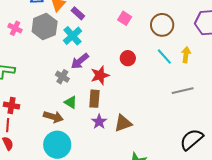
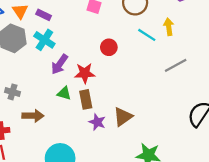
red star: (100, 75) -> (85, 73), turned 30
gray cross: (62, 77) -> (13, 92), moved
green triangle: (71, 102) -> (64, 93), moved
brown arrow: (53, 117) -> (33, 116), moved

